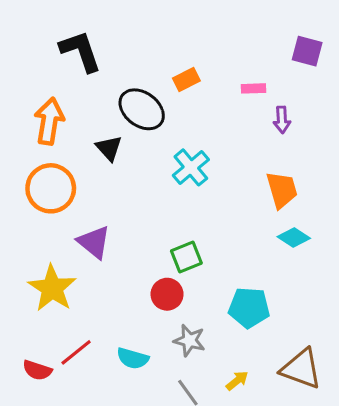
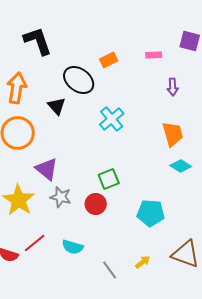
pink rectangle: (253, 88) -> (154, 55), moved
gray star: (189, 340) -> (61, 197), moved

